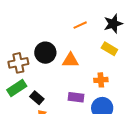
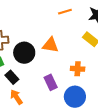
black circle: (45, 53) -> (24, 53), moved
purple rectangle: (76, 97) -> (51, 82), turned 49

